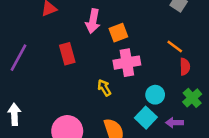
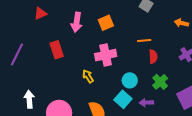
orange square: (118, 33) -> (106, 23), moved
orange line: (175, 47) -> (144, 40), turned -40
white arrow: (14, 114) -> (29, 99), moved

